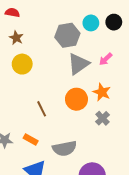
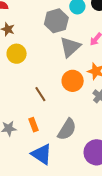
orange rectangle: (31, 139) -> (34, 125), turned 48
gray semicircle: (65, 148) -> (67, 129), turned -40

